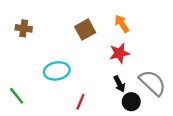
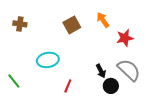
red star: (119, 53) -> (125, 38), moved

